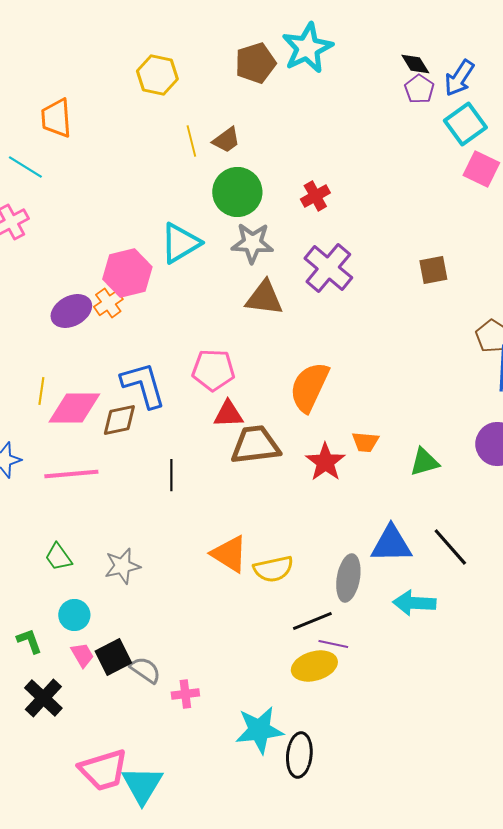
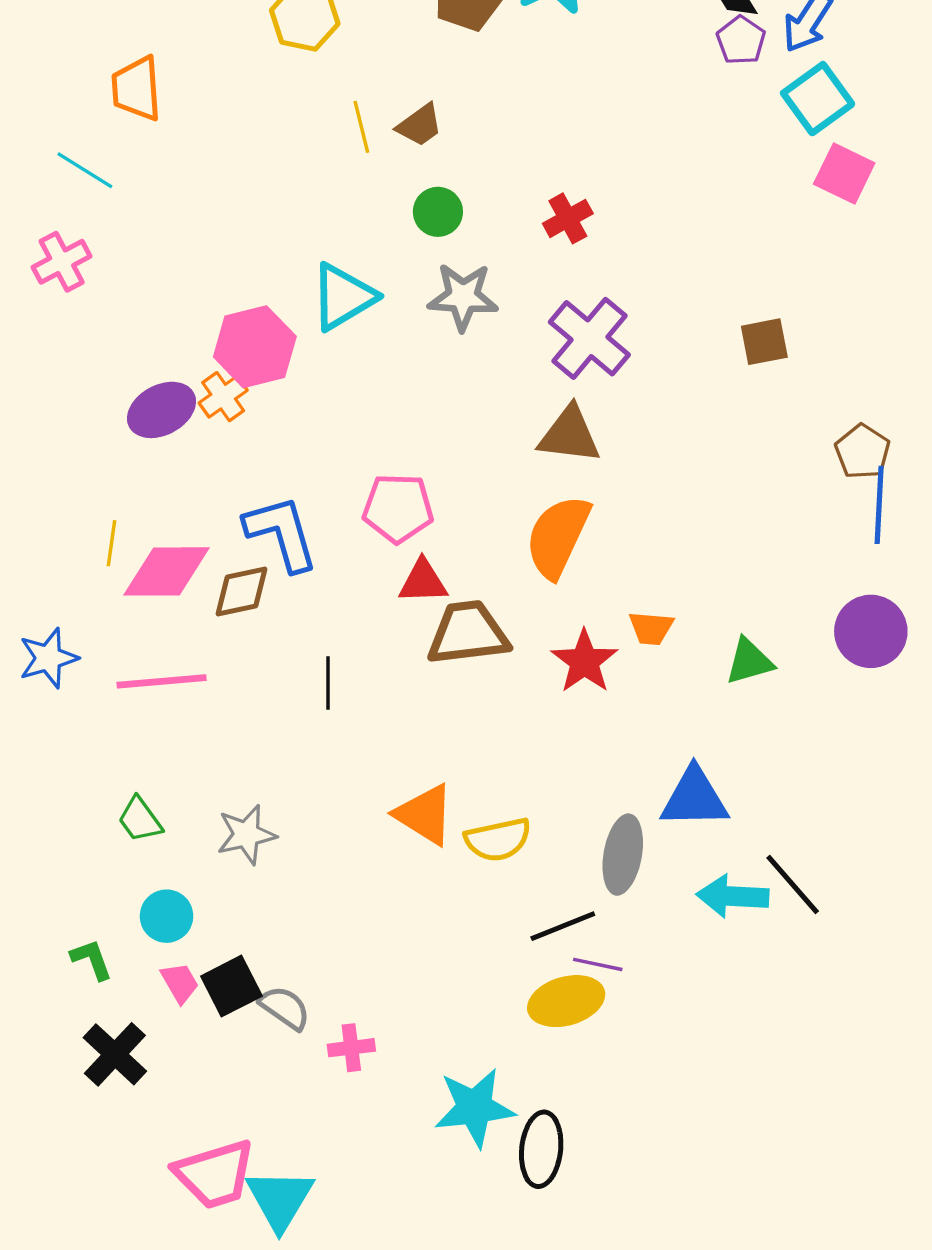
green circle: (237, 192) -> (438, 212), size x0.6
brown triangle: (264, 298) -> (569, 435), moved
black line: (450, 547) -> (793, 885), moved

